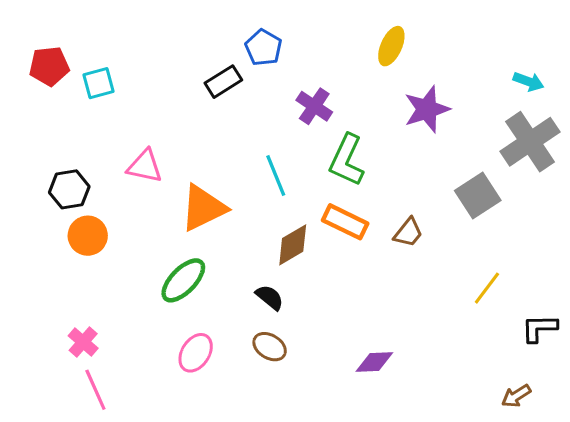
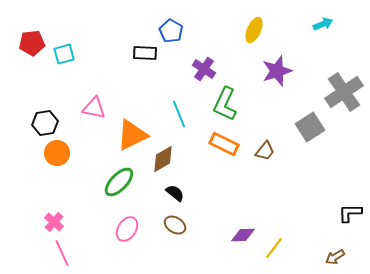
black rectangle: (223, 82) -> (145, 53), turned 35
cyan arrow: (529, 82) -> (323, 24), moved, turned -42
brown diamond: (293, 245) -> (163, 159), moved
yellow line: (487, 288) -> (274, 248), moved

